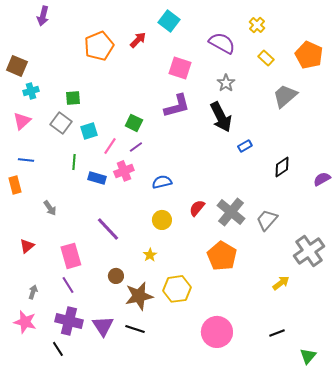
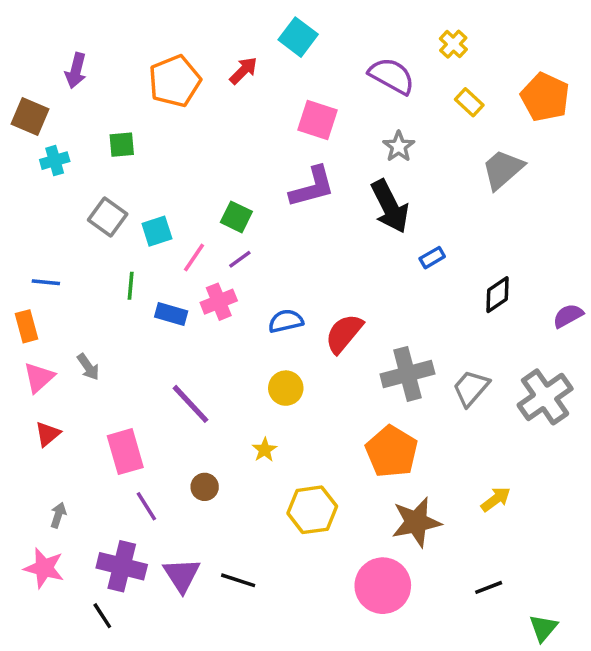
purple arrow: (43, 16) -> (76, 71), moved
green square: (73, 98) -> (122, 145), moved
pink triangle: (22, 121) -> (39, 378), moved
red semicircle: (197, 208) -> (344, 333), moved, size x1.4
gray cross: (231, 212) -> (407, 374), turned 36
gray cross: (309, 251) -> (545, 397), moved
purple line: (68, 285) -> (146, 506), moved
brown star: (139, 296) -> (416, 522), moved

